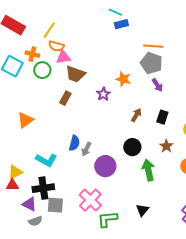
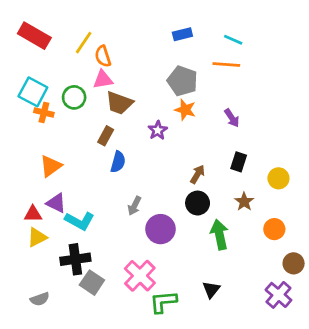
cyan line: (115, 12) -> (233, 40), moved
orange semicircle: (56, 46) -> (103, 56), moved, turned 56
orange cross: (32, 54) -> (44, 112), moved
gray pentagon: (151, 63) -> (182, 81), moved
brown arrow: (136, 115) -> (198, 174), moved
blue semicircle: (74, 143) -> (118, 162), moved
red triangle: (12, 185) -> (33, 214), moved
purple triangle: (29, 204) -> (56, 203), moved
gray square: (55, 205) -> (92, 283), turned 30
gray semicircle: (35, 221) -> (40, 299), moved

